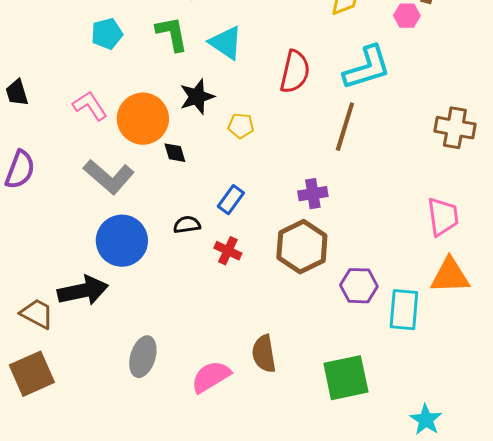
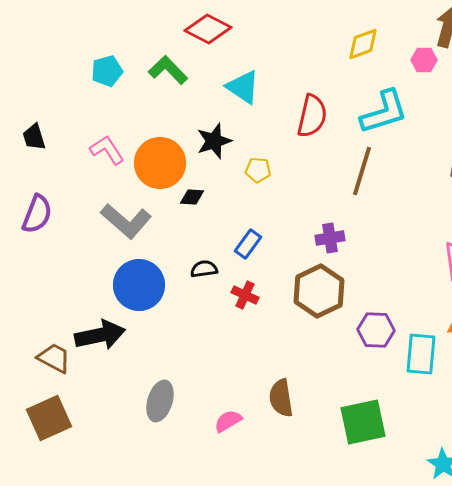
cyan pentagon: (107, 34) -> (107, 71), moved
green L-shape: (172, 34) -> (168, 70), moved, turned -33
black diamond: (175, 153) -> (192, 197), turned -70
pink semicircle: (211, 377) -> (228, 421), size x0.7

